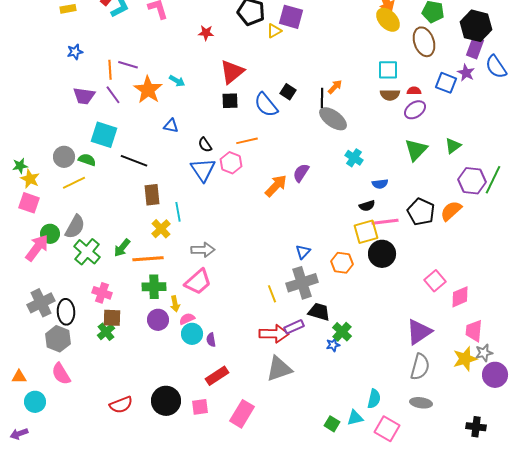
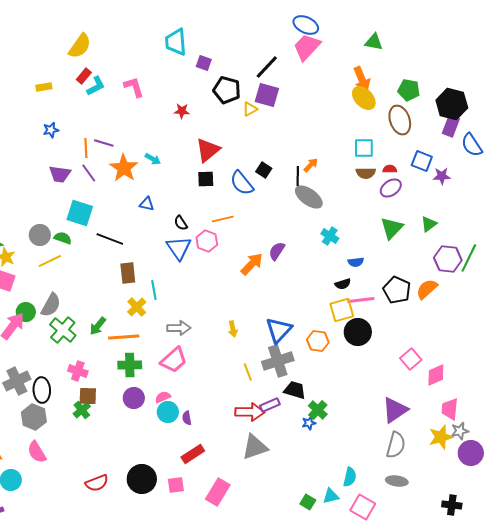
purple star: (466, 73) -> (442, 176), moved, turned -30
blue triangle: (303, 252) -> (279, 330), size x1.8
yellow arrow: (175, 304) -> (233, 329), moved

